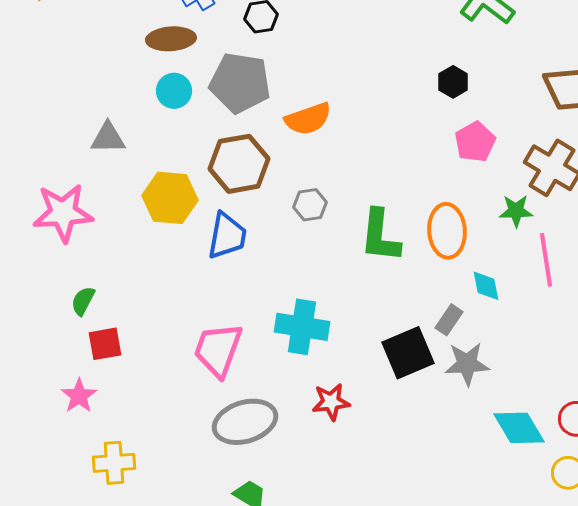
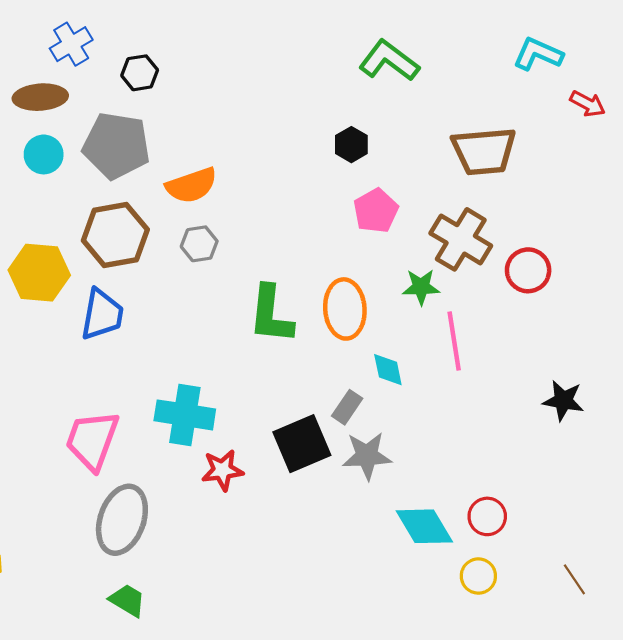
gray hexagon: (310, 205) -> (199, 244), moved
red star: (331, 402) -> (222, 470), moved
gray ellipse: (245, 422) -> (122, 520), turned -54

